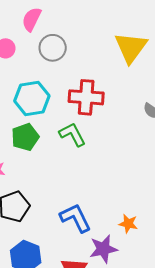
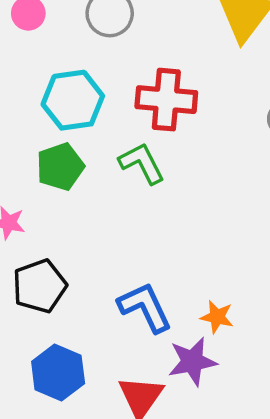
orange star: (128, 224) -> (217, 317), moved

